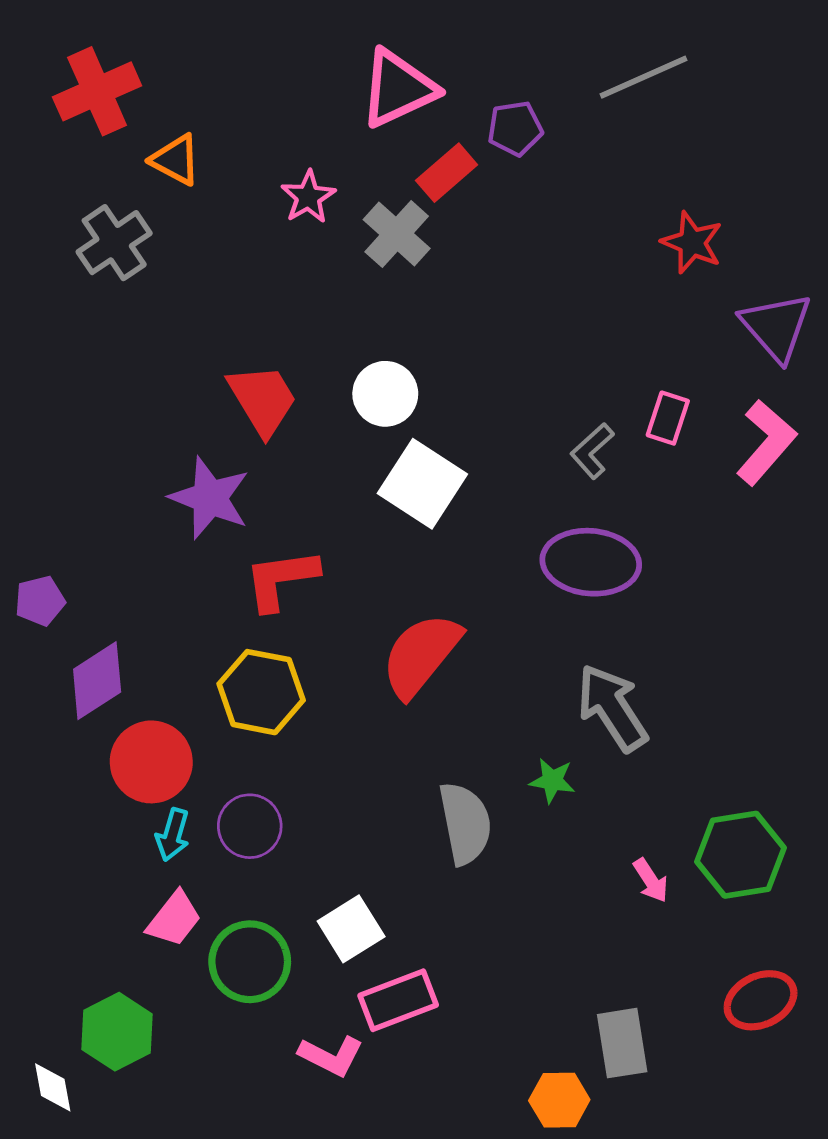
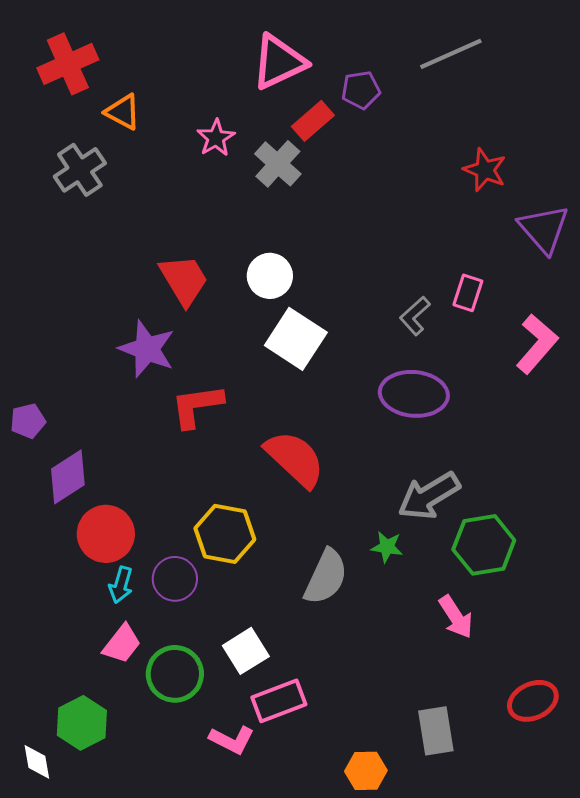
pink L-shape: (766, 442) -> (537, 344), moved
red semicircle: (421, 655) -> (295, 459), turned 94
yellow hexagon: (261, 692) -> (225, 534), moved
gray arrow: (612, 708) -> (429, 496), turned -88
gray semicircle: (465, 823) -> (326, 577), turned 36
green hexagon: (741, 855) -> (484, 545), moved
pink arrow: (651, 880) -> (456, 617), size x1.4
orange hexagon: (559, 1100) -> (366, 771), moved

